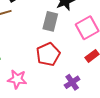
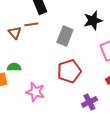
gray rectangle: (50, 21) -> (65, 36), moved

